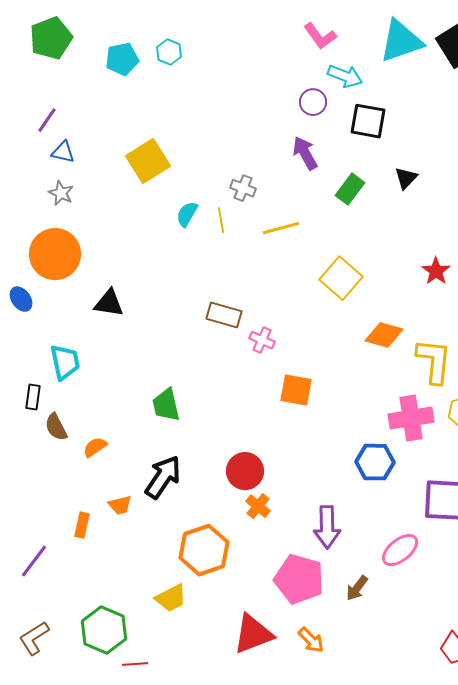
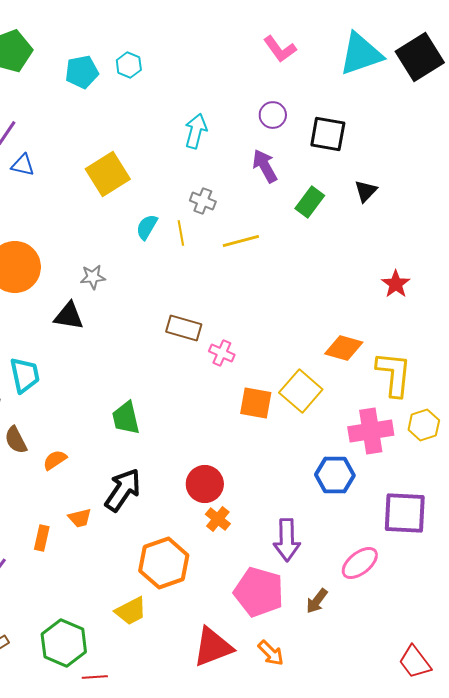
cyan arrow: (345, 76) -> (196, 131), moved, turned -96
gray star: (61, 193) -> (93, 277), moved, turned -30
yellow square: (341, 278) -> (301, 391), moved

